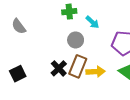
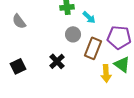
brown rectangle: (78, 66) -> (93, 48), moved
yellow arrow: (96, 72) -> (106, 73), moved, turned 90

